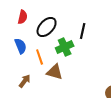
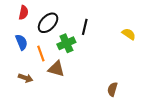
brown arrow: (25, 81) -> (26, 78), turned 72

